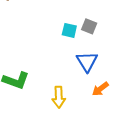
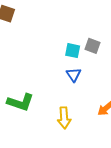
blue triangle: (87, 62) -> (74, 75), moved, size x0.7

